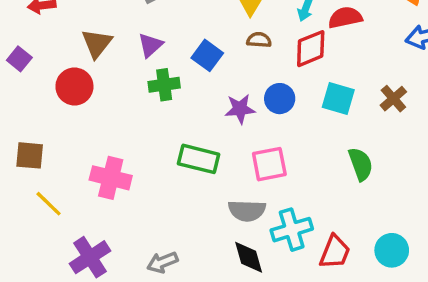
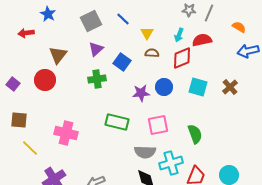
purple triangle: (150, 45) -> (96, 49), moved
purple square: (19, 59) -> (13, 84), moved
green semicircle: (361, 164) -> (195, 134), moved

